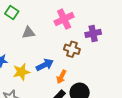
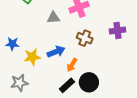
gray triangle: (29, 33) -> (53, 18), moved
purple cross: (93, 33) -> (118, 30), moved

